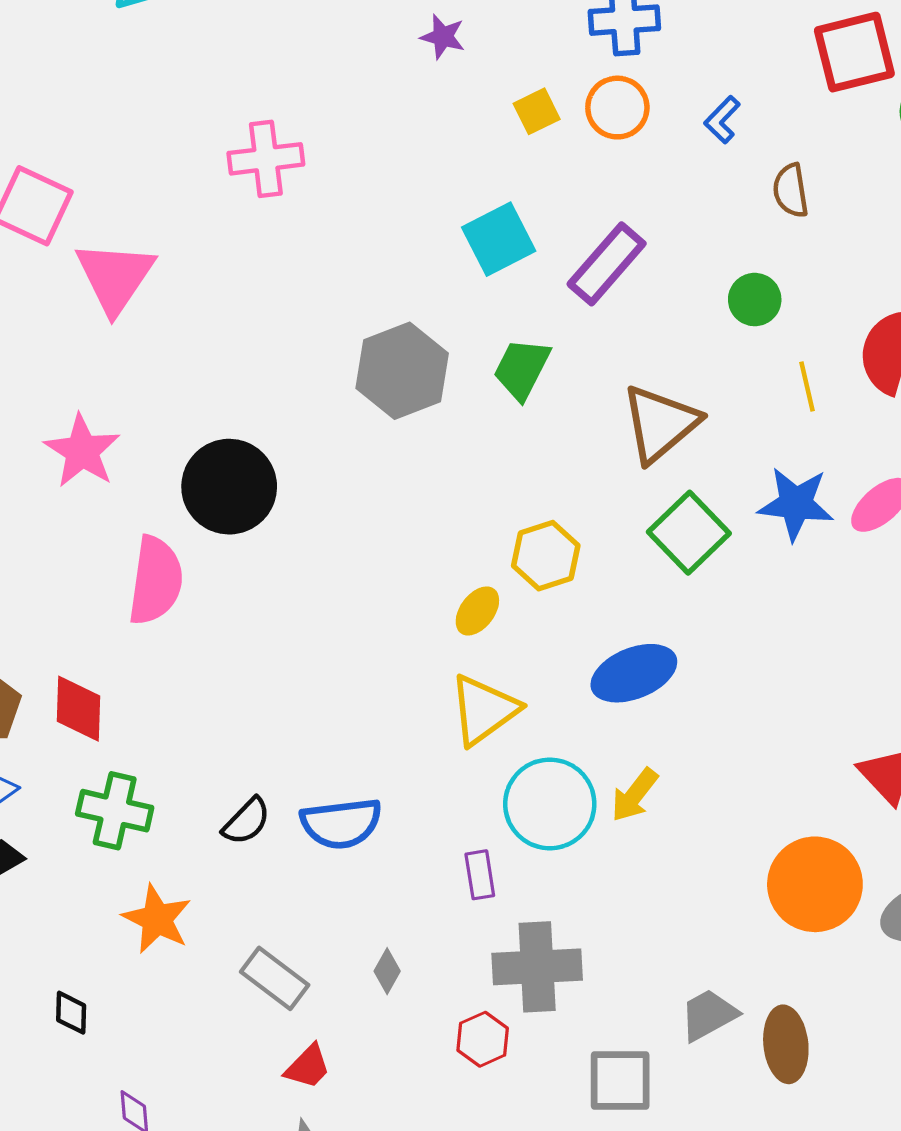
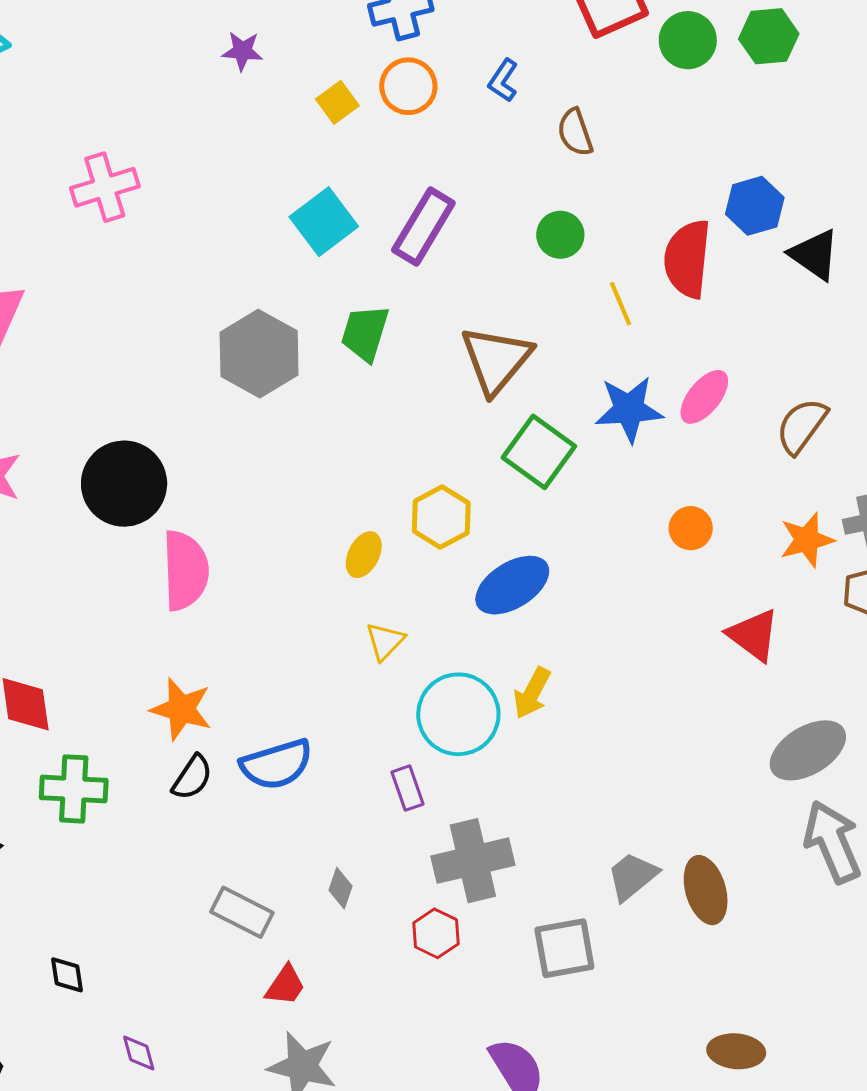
yellow hexagon: (546, 556) -> (441, 517), moved
pink semicircle: (156, 581) -> (185, 570), moved
yellow triangle: (484, 710) -> (385, 641), size x0.6
orange circle: (815, 884) -> (691, 528), moved, size x0.5
orange star: (157, 919) -> (181, 709), moved

